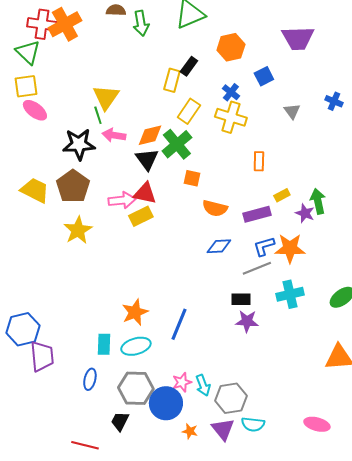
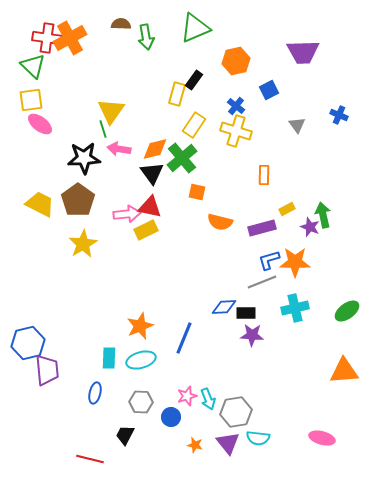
blue diamond: (219, 246) -> (224, 307), moved
gray hexagon: (136, 388) -> (141, 402), size x0.7
blue circle: (166, 403) -> (171, 417), size x0.6

